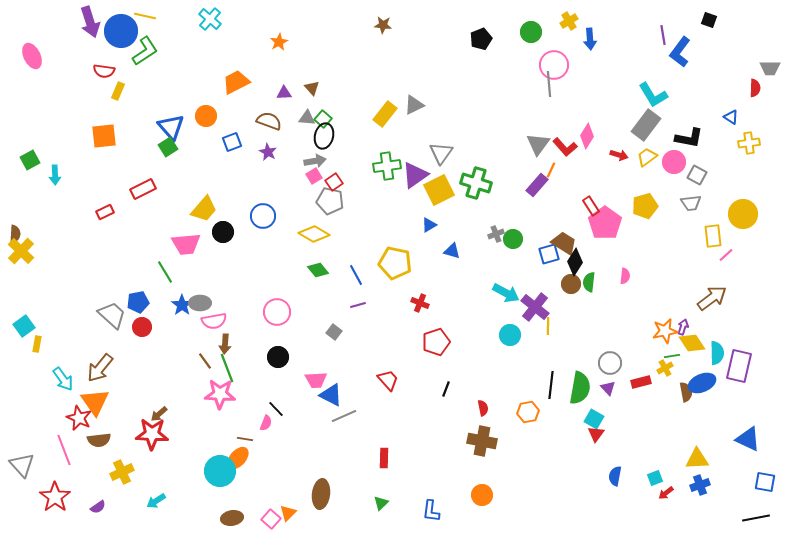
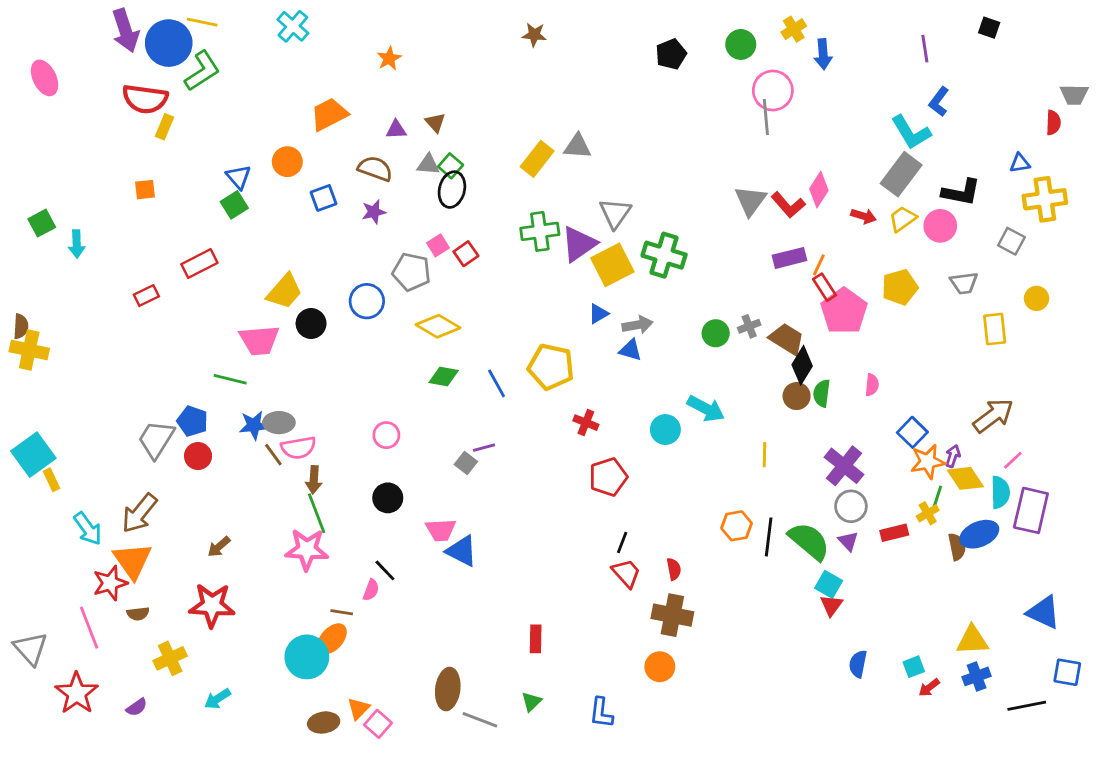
blue L-shape: (680, 52) -> (939, 102), moved, size x0.7
red semicircle: (104, 71) -> (145, 99), size x1.5
gray triangle: (414, 105) -> (578, 146), turned 30
blue triangle: (731, 117) -> (1020, 163), turned -42
blue triangle: (171, 127) -> (238, 177), size x0.7
orange square: (104, 136) -> (145, 190), size x0.6
yellow cross: (749, 143) -> (1045, 199), size x1.4
purple star: (268, 152) -> (374, 212), turned 30
gray arrow: (315, 161) -> (638, 325), moved
orange line: (551, 170) -> (819, 265), moved
gray square: (697, 175) -> (1011, 241), moved
purple rectangle: (537, 185) -> (790, 258), moved, turned 35
gray pentagon: (330, 201) -> (411, 272), moved
yellow circle: (743, 214) -> (1037, 298), size x0.6
gray cross: (496, 234) -> (749, 326), moved
yellow cross: (21, 251) -> (29, 350), turned -32
blue square: (549, 254) -> (912, 432), moved, turned -30
pink line: (726, 255) -> (1013, 460), moved
green diamond: (318, 270) -> (444, 377), turned -40
green line: (165, 272) -> (230, 379), turned -45
blue pentagon: (138, 302) -> (192, 421), turned 30
blue star: (182, 305) -> (254, 425), turned 30
purple line: (358, 305) -> (484, 448), moved
purple cross: (535, 307) -> (844, 466), moved
pink circle: (277, 312) -> (386, 435), size x0.7
gray trapezoid: (112, 315) -> (156, 439), turned -100
cyan square: (24, 326) -> (33, 455), size x1.4
cyan circle: (510, 335) -> (665, 430), moved
yellow rectangle: (37, 344) -> (52, 480), turned -35
green line: (672, 356) -> (937, 496), turned -63
brown line: (205, 361) -> (273, 455), moved
red trapezoid: (388, 380) -> (626, 573), moved
green semicircle: (580, 388) -> (809, 541), turned -60
orange hexagon: (528, 412) -> (737, 526), moved
brown arrow: (159, 414) -> (219, 547), moved
gray line: (344, 416) -> (480, 720), moved, turned 45
red star: (79, 418) -> (110, 583), turned 30
brown semicircle: (99, 440) -> (138, 614), size x0.7
orange circle: (482, 495) -> (660, 667), moved
orange triangle: (288, 513) -> (358, 709), moved
black line: (756, 518) -> (1027, 706), moved

